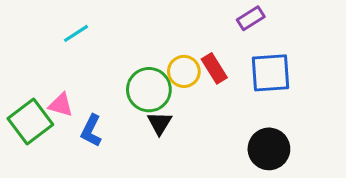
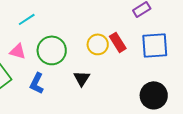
green circle: (149, 90) -> (52, 50), moved
pink triangle: (61, 105) -> (18, 51), moved

